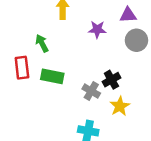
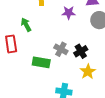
green rectangle: (52, 76) -> (41, 62), moved
gray cross: (91, 91) -> (61, 49), moved

